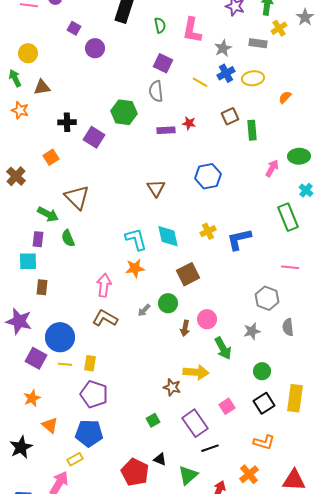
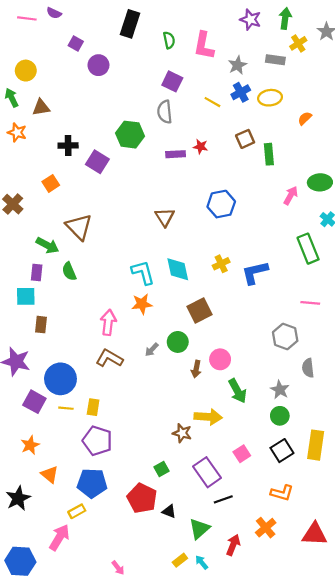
gray star: (252, 331) -> (280, 390), moved, turned -30
red pentagon: (135, 472) -> (142, 498), moved

